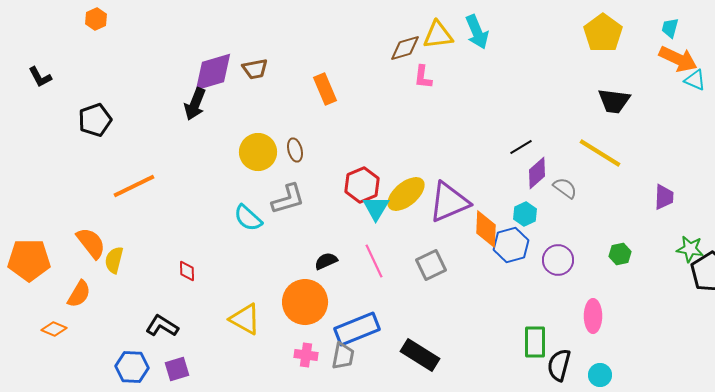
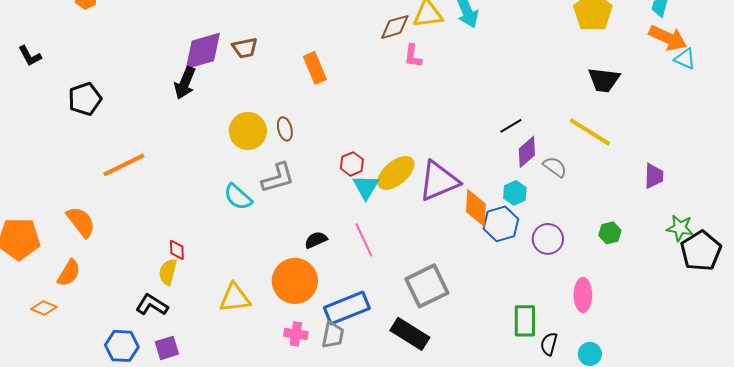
red hexagon: (362, 185) -> (352, 164), size x0.7
yellow semicircle: (114, 260) -> (168, 272), moved
gray square: (431, 265) -> (427, 286), moved, size x1.4
yellow triangle: (245, 319) -> (235, 298), turned -36
black semicircle: (559, 365) -> (549, 344), size x0.7

